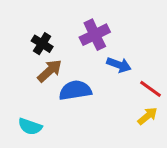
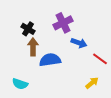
brown arrow: (50, 71) -> (33, 47), turned -48
yellow arrow: (148, 116) -> (92, 83), moved

